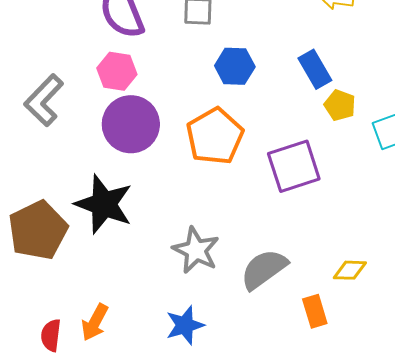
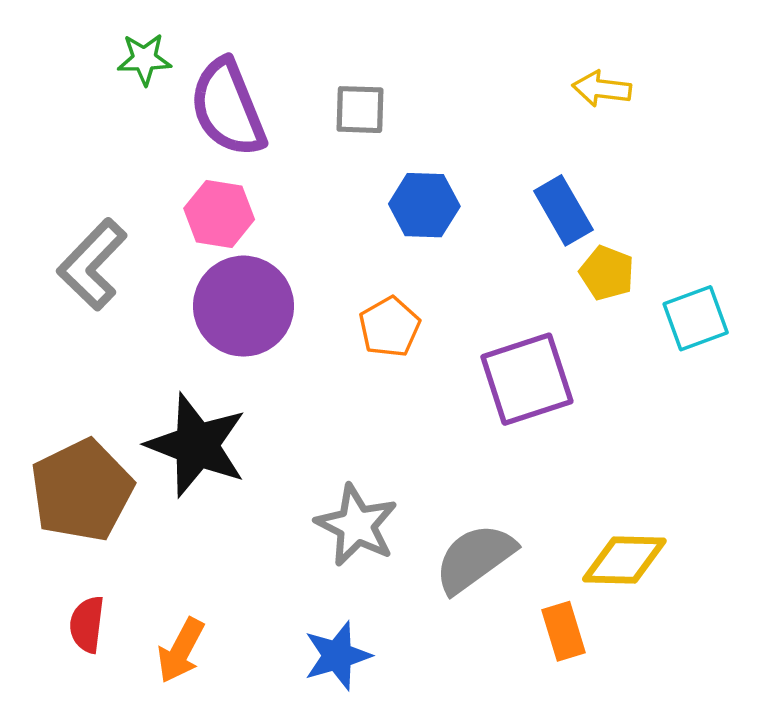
orange pentagon: (215, 136) -> (390, 327), size x0.6
yellow diamond: (350, 270) -> (624, 560), size x1.4
red semicircle: (51, 335) -> (87, 624), moved

